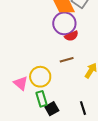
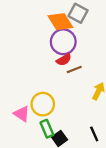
red semicircle: (71, 36) -> (64, 60), moved
brown line: (67, 60) -> (74, 69), moved

